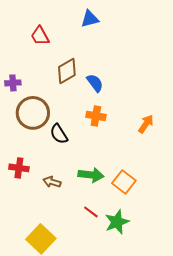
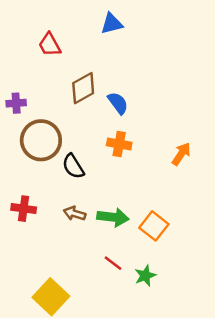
brown arrow: (52, 182) -> (74, 214), moved
green star: (117, 222) -> (145, 276), size x0.7

